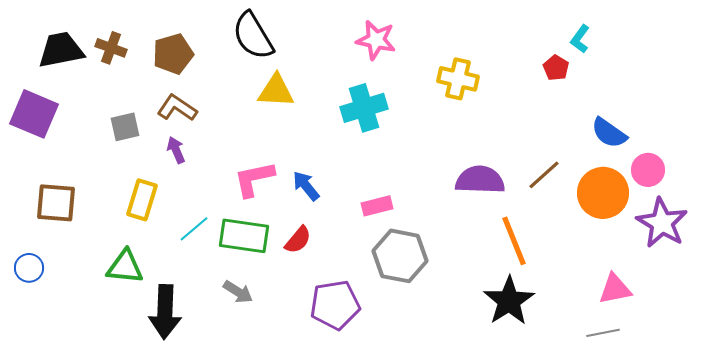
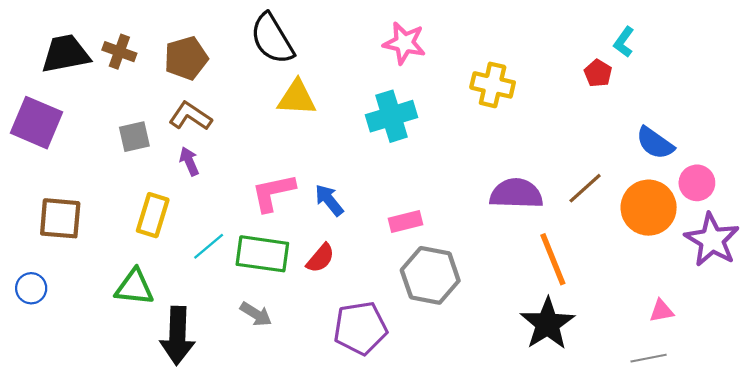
pink triangle: (615, 289) -> (661, 311), size x0.7

